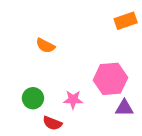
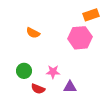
pink hexagon: (110, 79) -> (80, 38), moved
purple triangle: (124, 108) -> (70, 87), moved

